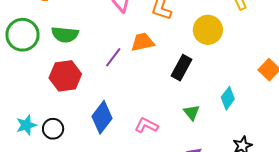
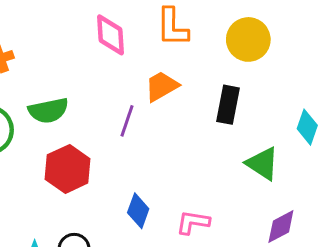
green triangle: (192, 112) -> (262, 163), size x1.4
blue diamond: (102, 117) -> (138, 211), size x0.7
pink L-shape: (146, 125) -> (193, 222), moved

